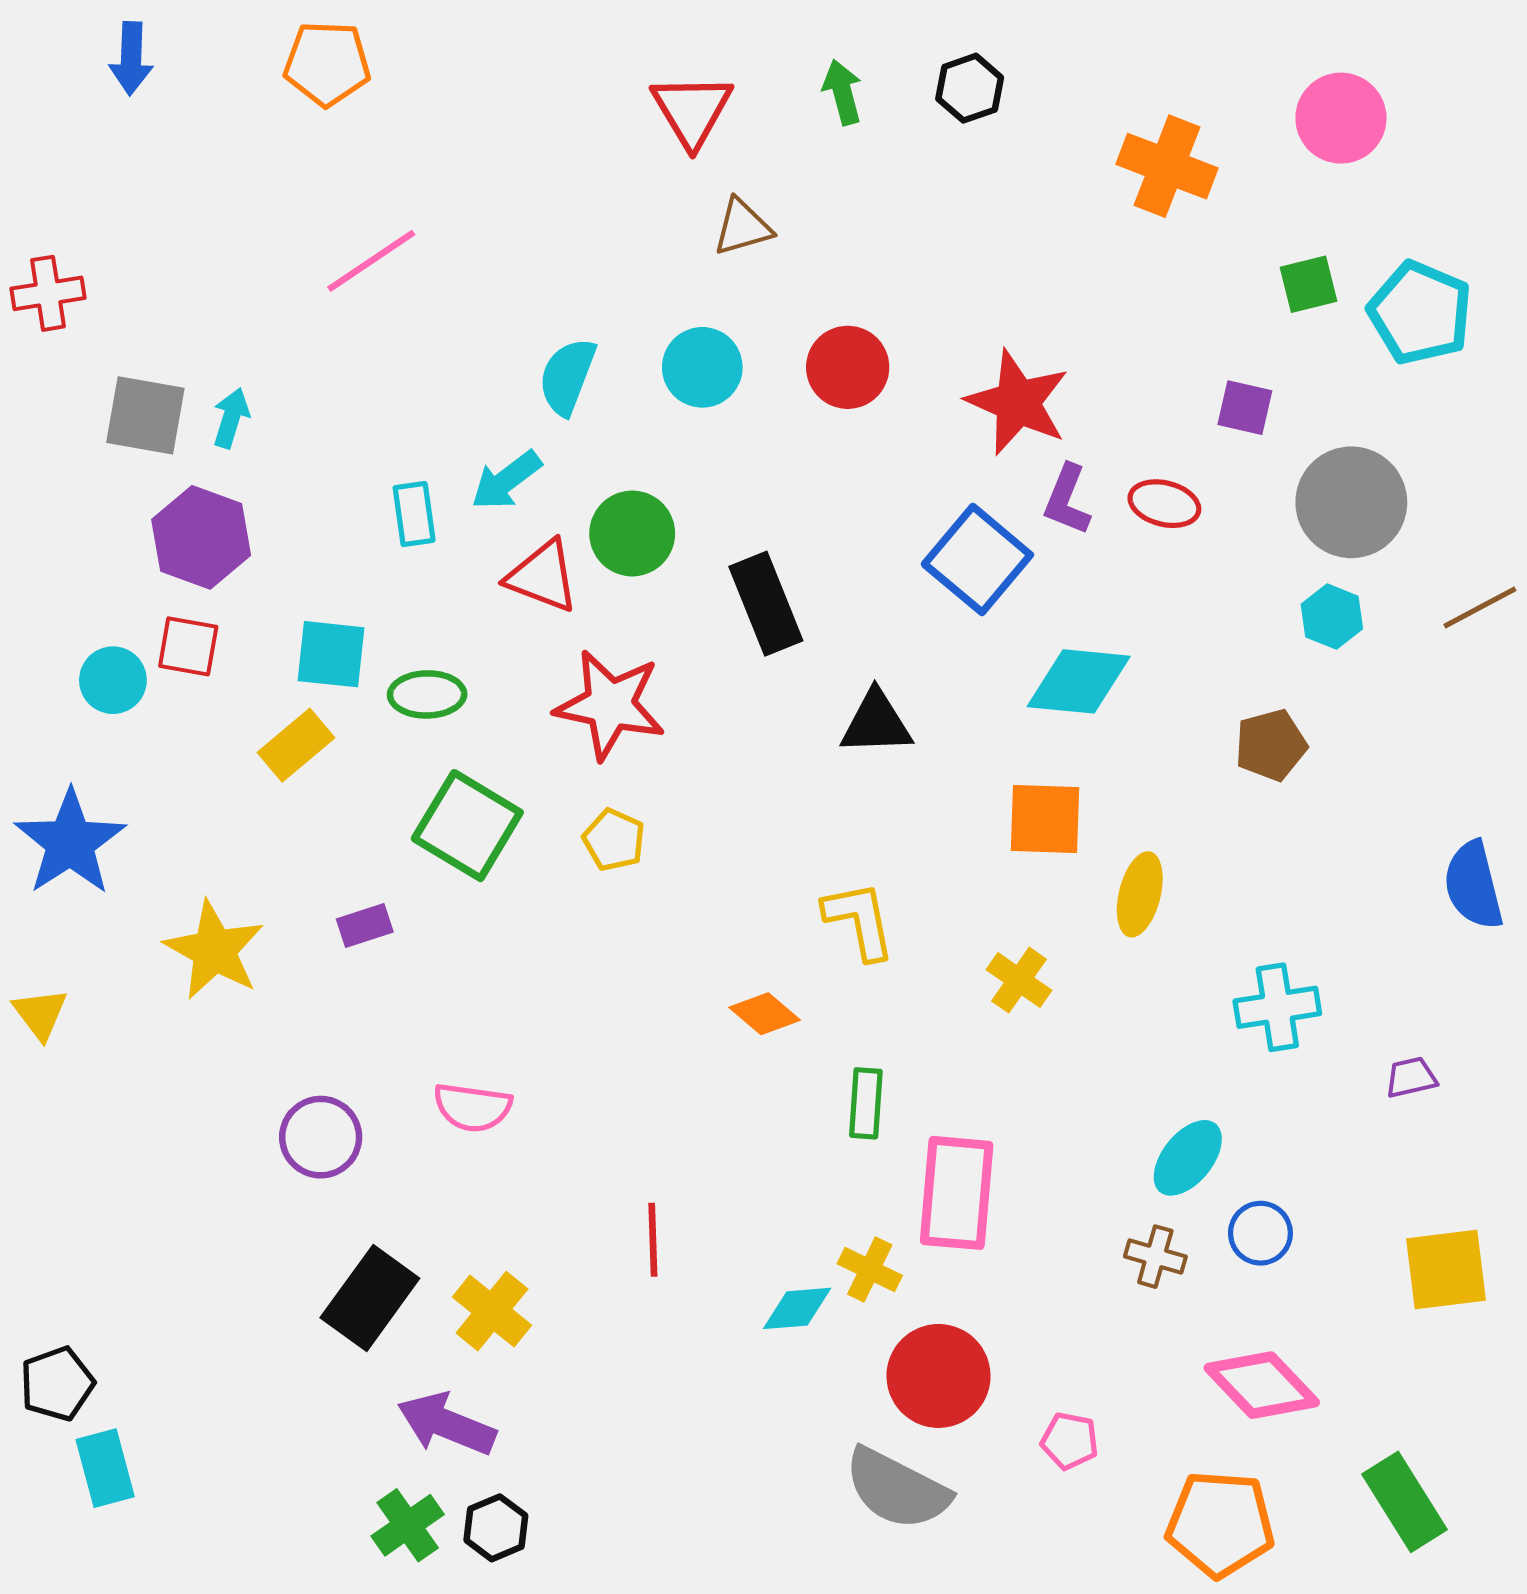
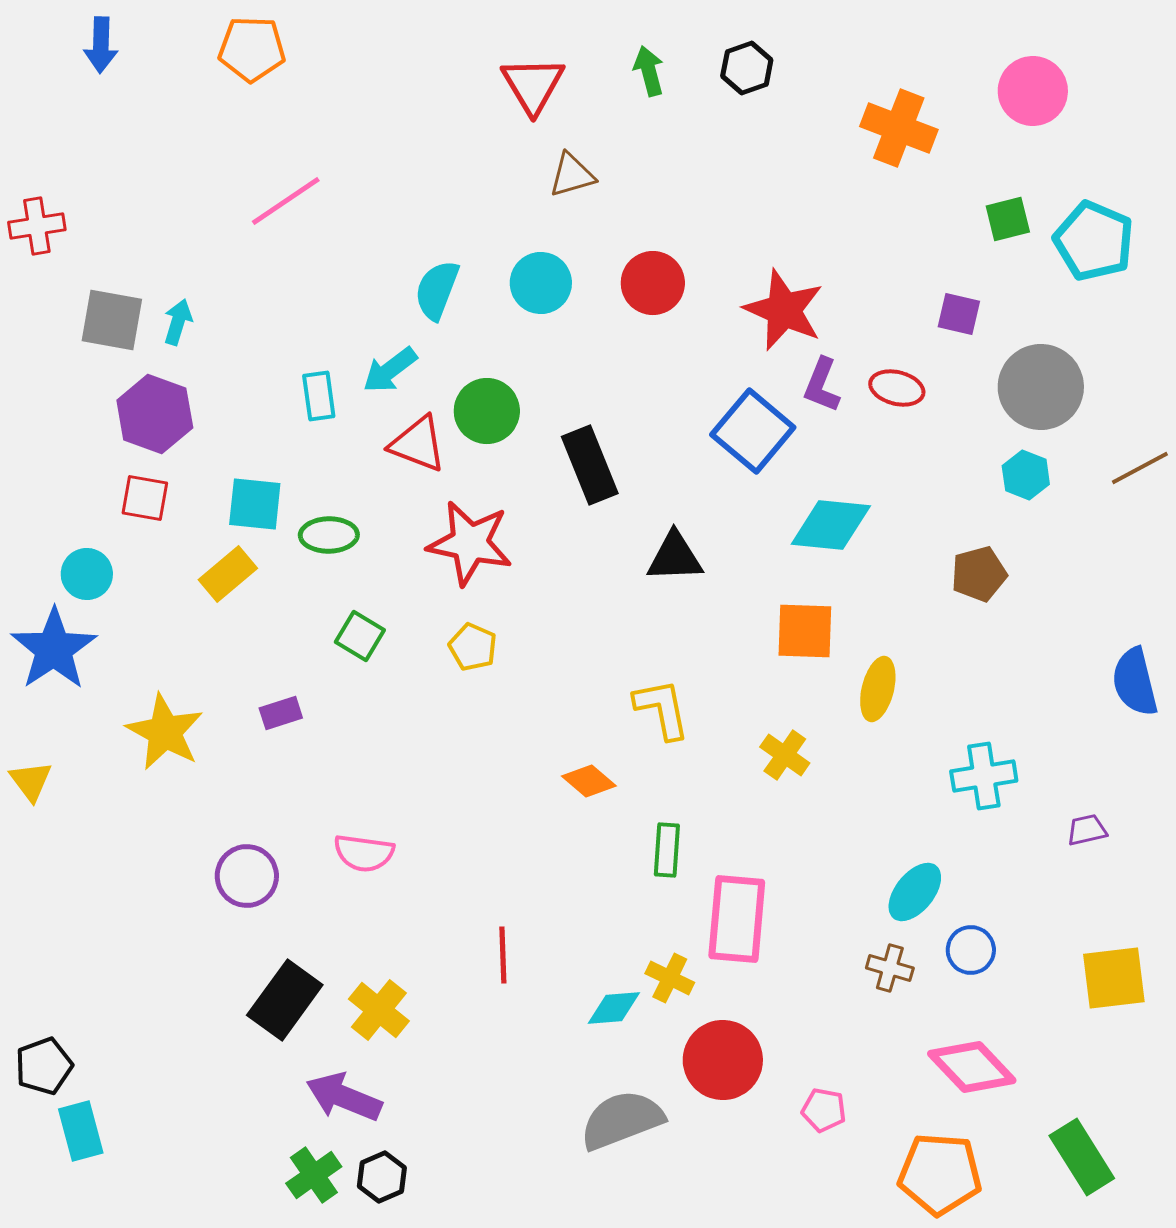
cyan circle: (113, 680) -> (87, 574), moved
green square: (467, 826) -> (360, 636), size x0.6
gray semicircle: (897, 1489) -> (622, 1120), moved, turned 132

